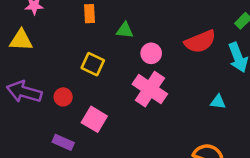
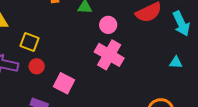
yellow square: (93, 64) -> (30, 42), moved
cyan triangle: (218, 102) -> (176, 62), moved

